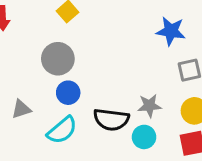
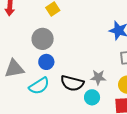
gray triangle: (21, 109) -> (14, 69), size x1.5

